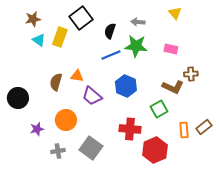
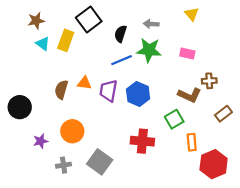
purple trapezoid: (92, 96) -> (108, 91), moved, turned 60
brown rectangle: (204, 127) -> (223, 114), moved
orange rectangle: (184, 130) -> (192, 142), moved
red hexagon: (155, 150) -> (214, 164), moved

